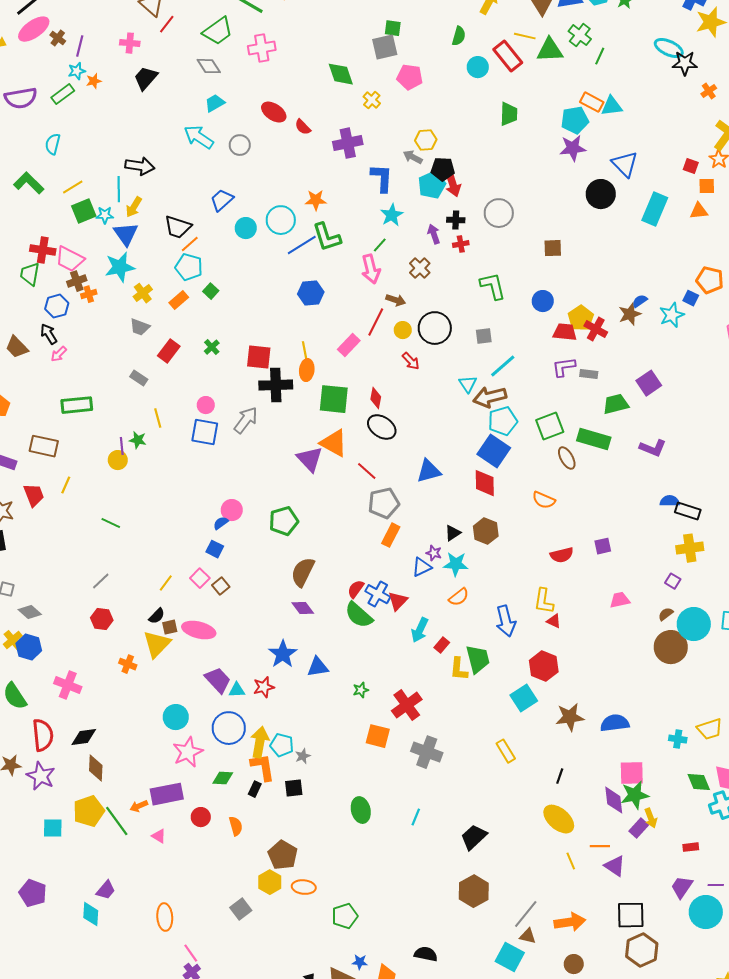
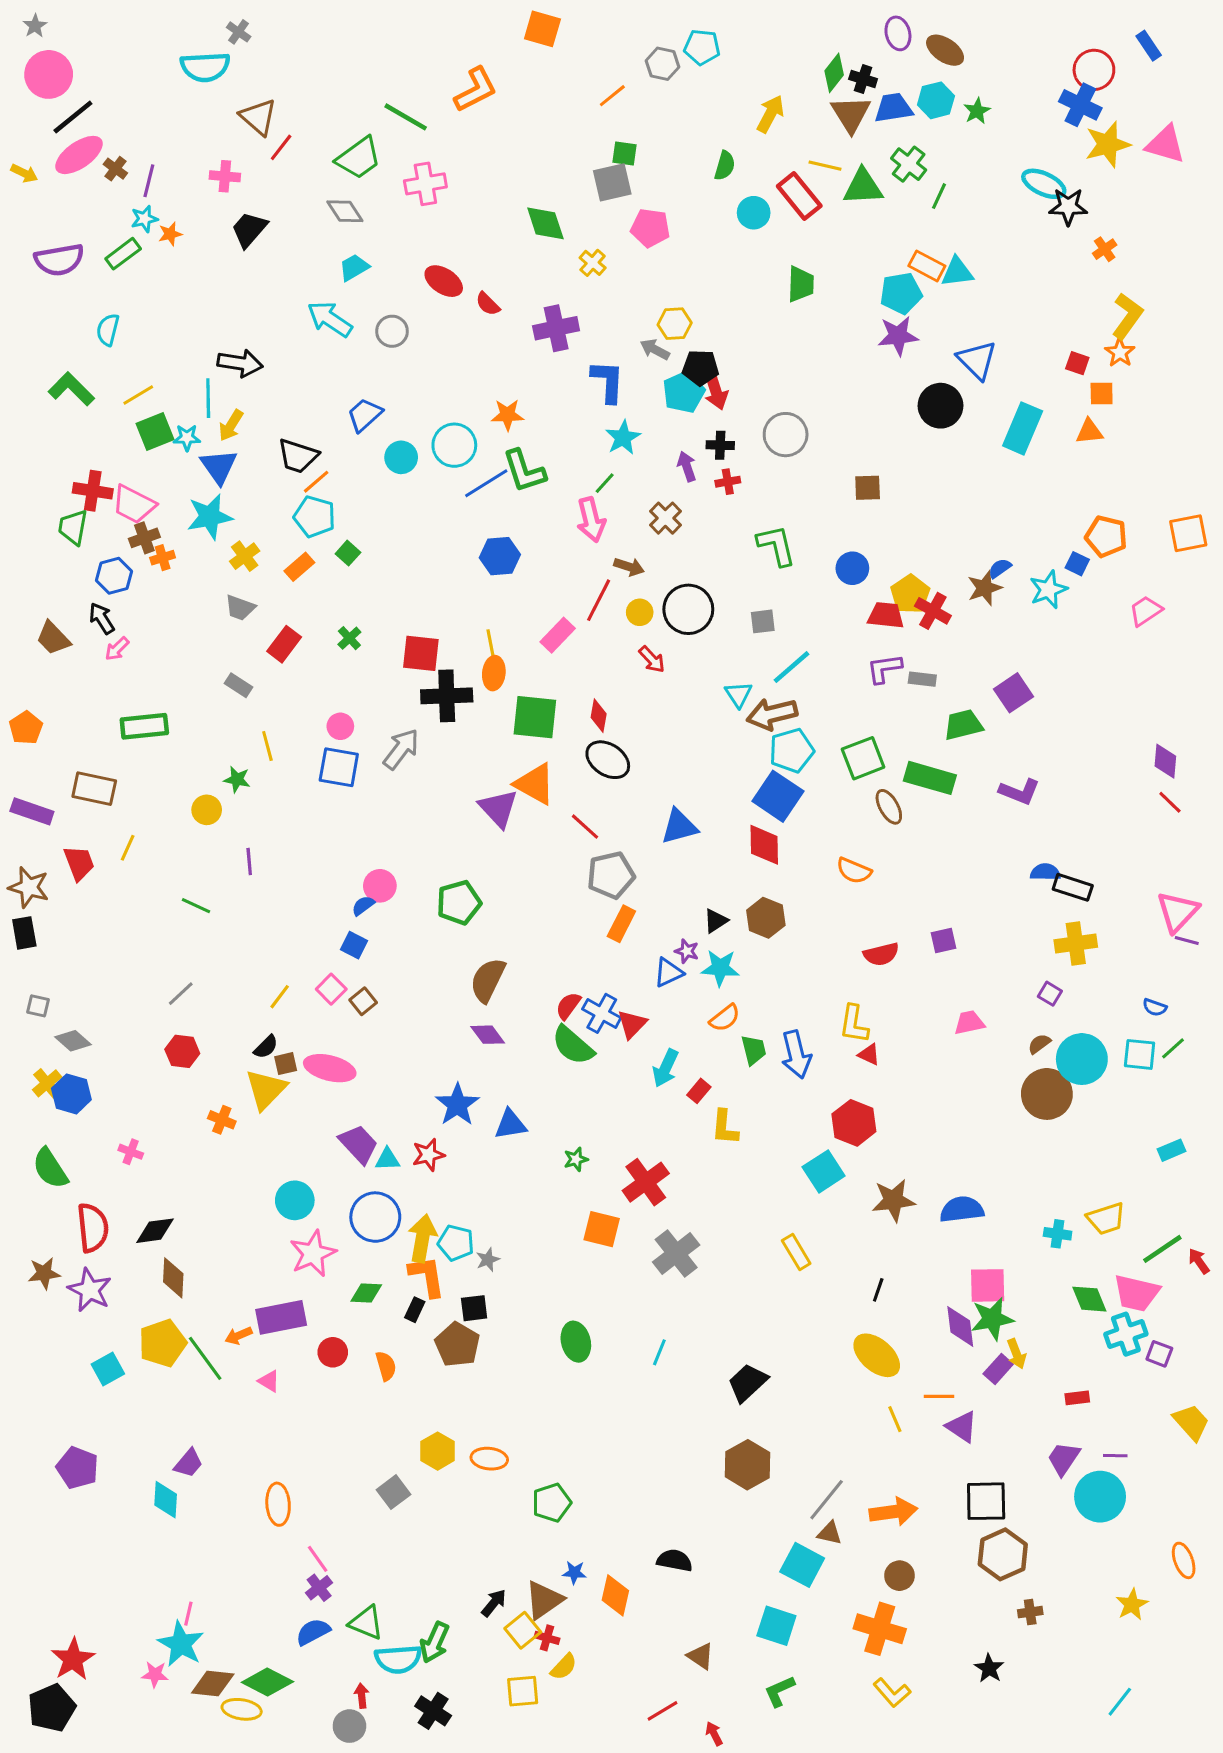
purple line: (122, 446) -> (249, 862), moved
green trapezoid: (478, 659) -> (754, 1050), moved, size x0.7
pink cross: (68, 685) -> (131, 1152), size x0.6
gray cross: (427, 752) -> (676, 1254), turned 32
cyan square: (53, 828) -> (108, 1369), turned -30
brown pentagon: (283, 855) -> (457, 1345), moved

